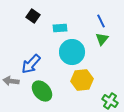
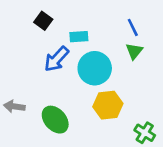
blue arrow: (31, 64) -> (56, 59), moved

